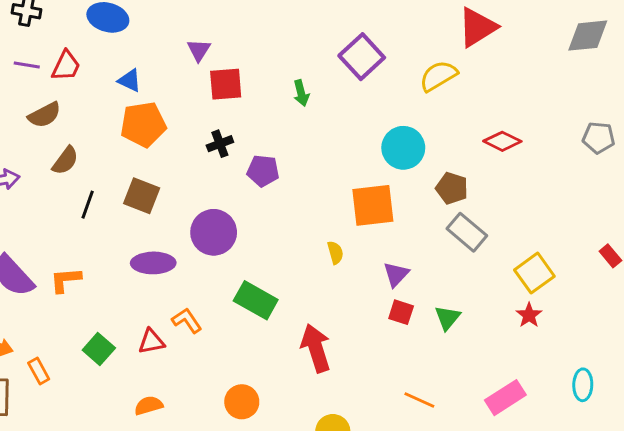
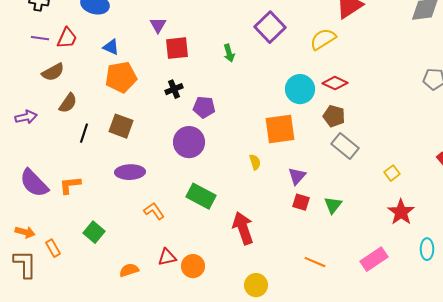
red diamond: (502, 141) -> (335, 83), moved
purple circle: (214, 232) -> (189, 142), moved
yellow square: (534, 273) -> (392, 173), size x0.6
red star: (529, 315) -> (401, 212), moved, size x1.5
red triangle: (151, 342) -> (167, 257), moved

